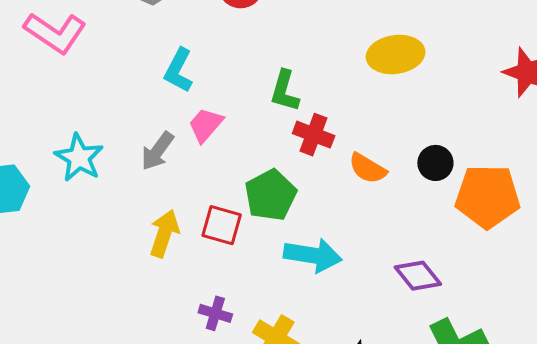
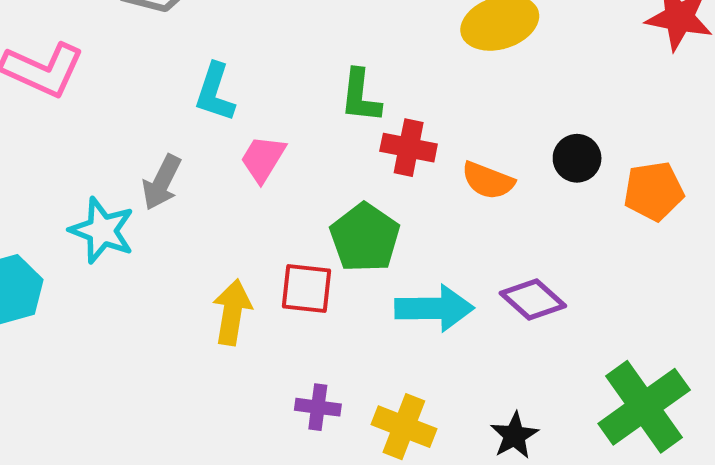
gray arrow: (157, 151) -> (162, 182), moved
orange pentagon: (487, 196) -> (654, 191), size x0.7
purple diamond: (418, 276) -> (533, 299), moved

